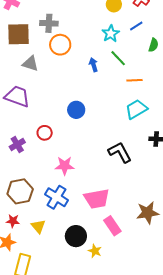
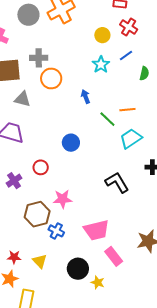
green line: (118, 58) -> (107, 119), moved
brown hexagon: (20, 191) -> (37, 214), moved
blue cross: (57, 197) -> (56, 231), size x0.7

